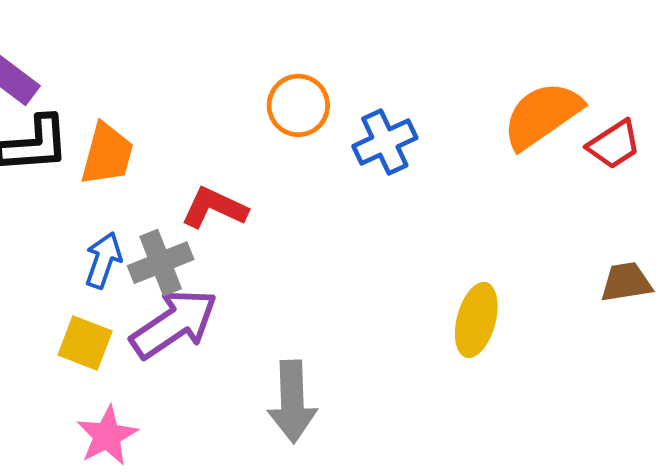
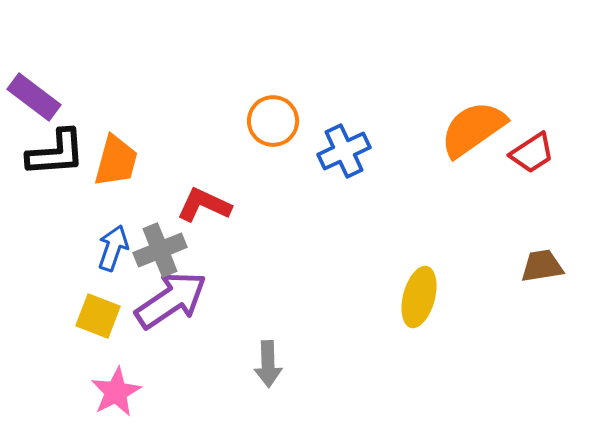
gray arrow: (292, 402) -> (268, 364), size x0.7

